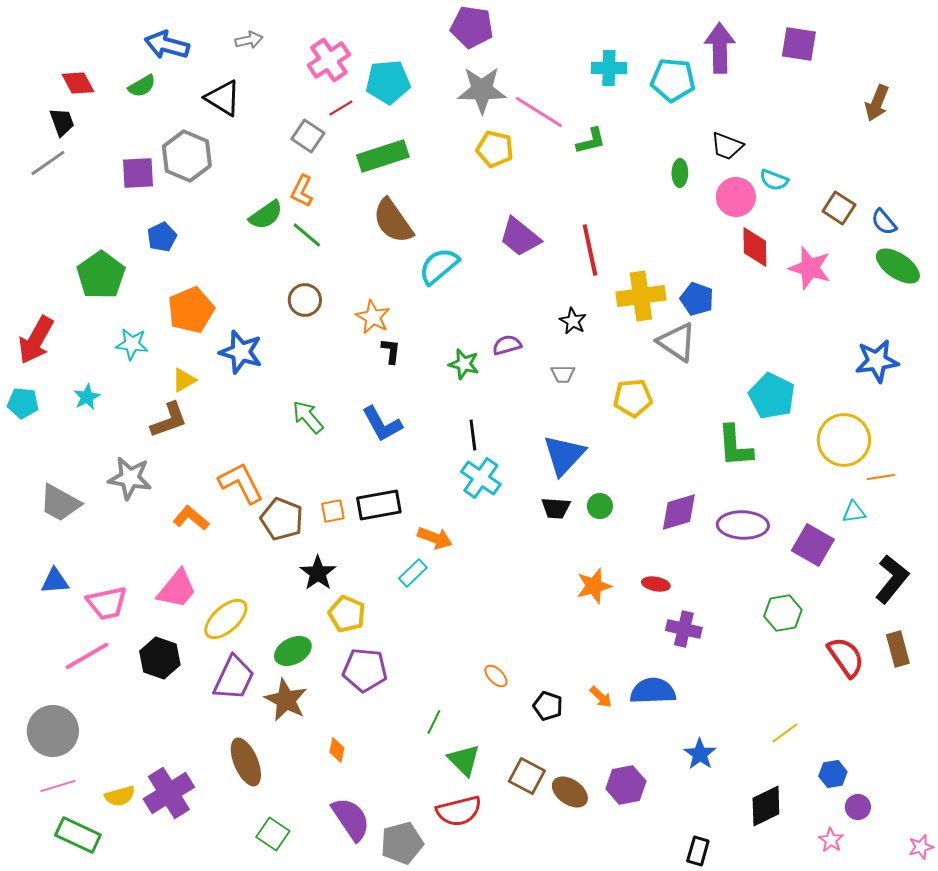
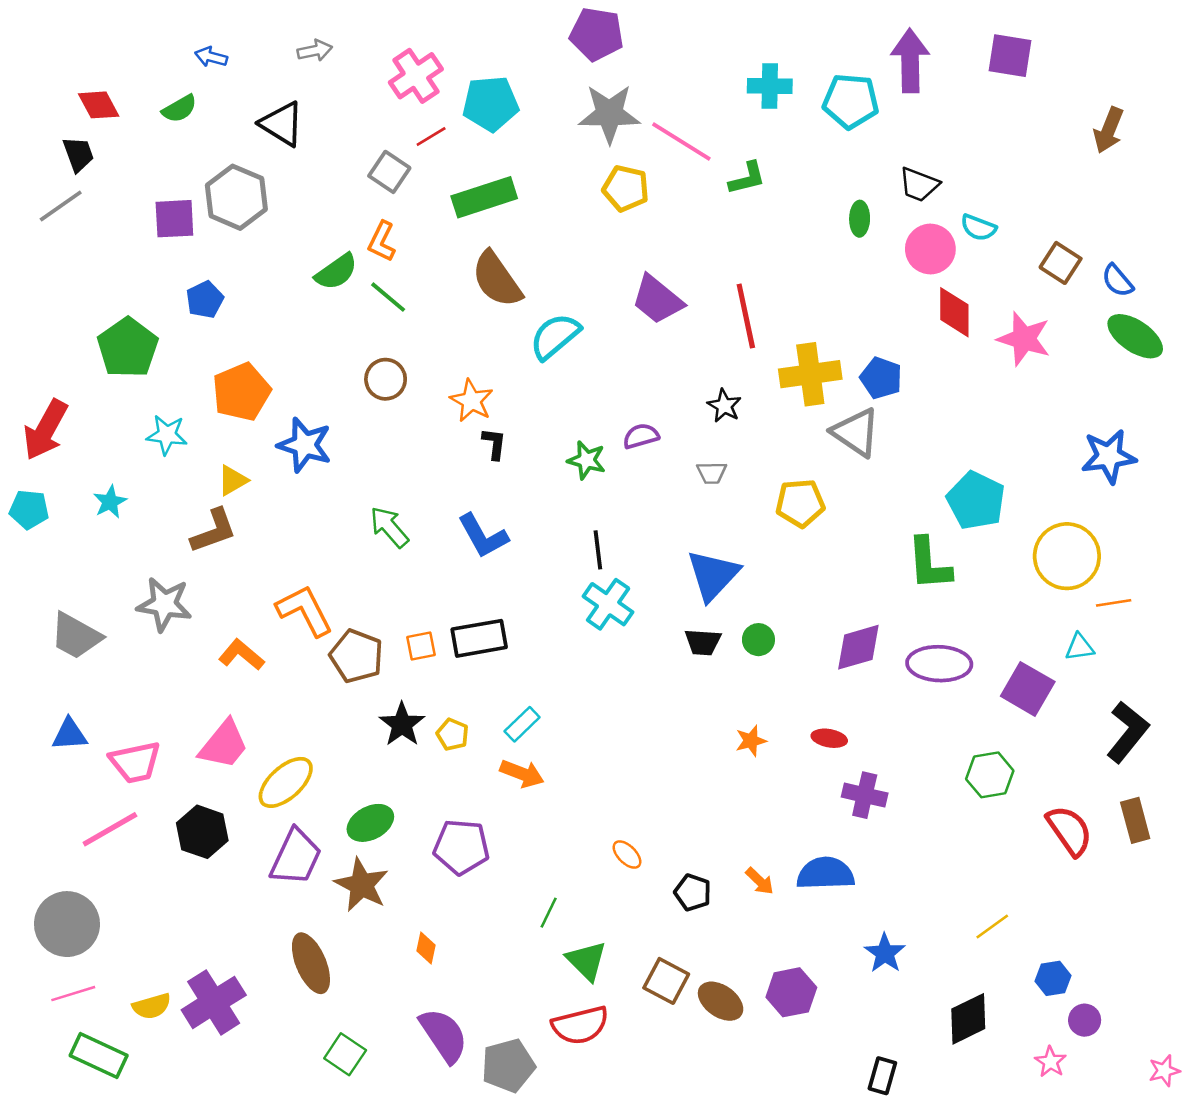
blue arrow: (167, 45) -> (211, 57), size x0.6
orange arrow: (435, 538) -> (522, 774), moved
orange star: (594, 586) -> (751, 741), size x0.7
yellow pentagon: (347, 614) -> (453, 734), moved, size x0.7

